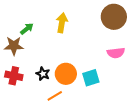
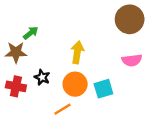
yellow arrow: (62, 23) -> (77, 52), moved
black star: (43, 74) -> (42, 77), moved

